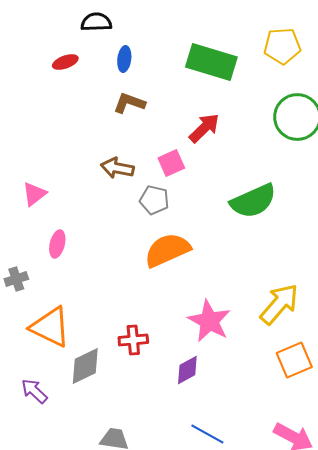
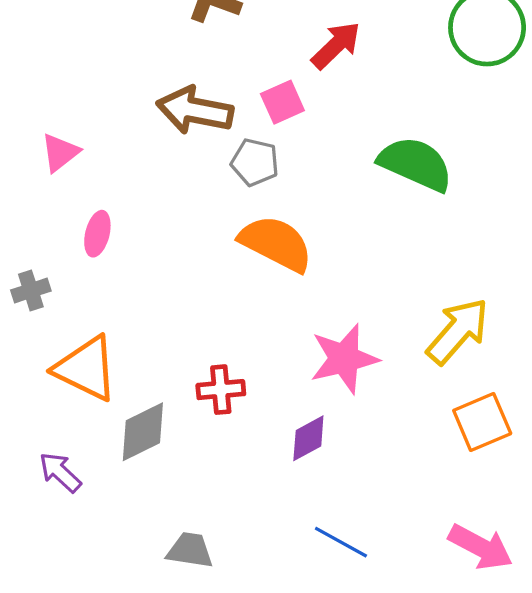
brown arrow: (117, 168) -> (195, 110), size x1.4
green semicircle: (253, 201) -> (416, 164), turned -132
orange semicircle: (167, 250) -> (276, 243), turned 51
pink star: (209, 321) -> (344, 359), turned 30

